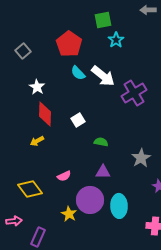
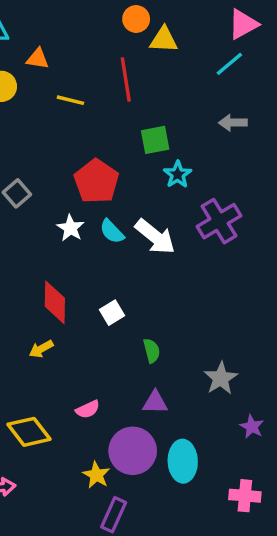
white star: (37, 87) -> (70, 228), moved
purple cross: (134, 93) -> (219, 221), moved
green semicircle: (101, 142) -> (152, 351), turned 64
purple rectangle: (38, 237) -> (114, 515), moved

